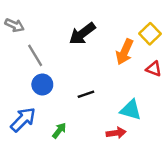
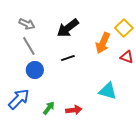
gray arrow: (15, 25) -> (27, 24), moved
black line: (86, 94) -> (68, 58), moved
red arrow: (116, 133) -> (74, 110), moved

